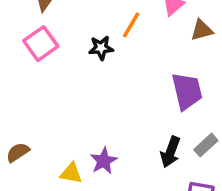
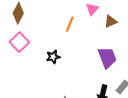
black star: (101, 48) -> (53, 57), moved

